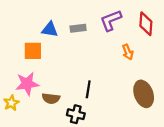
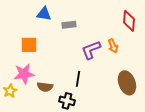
purple L-shape: (111, 20) -> (91, 50), moved
blue triangle: (50, 29) -> (44, 14), moved

